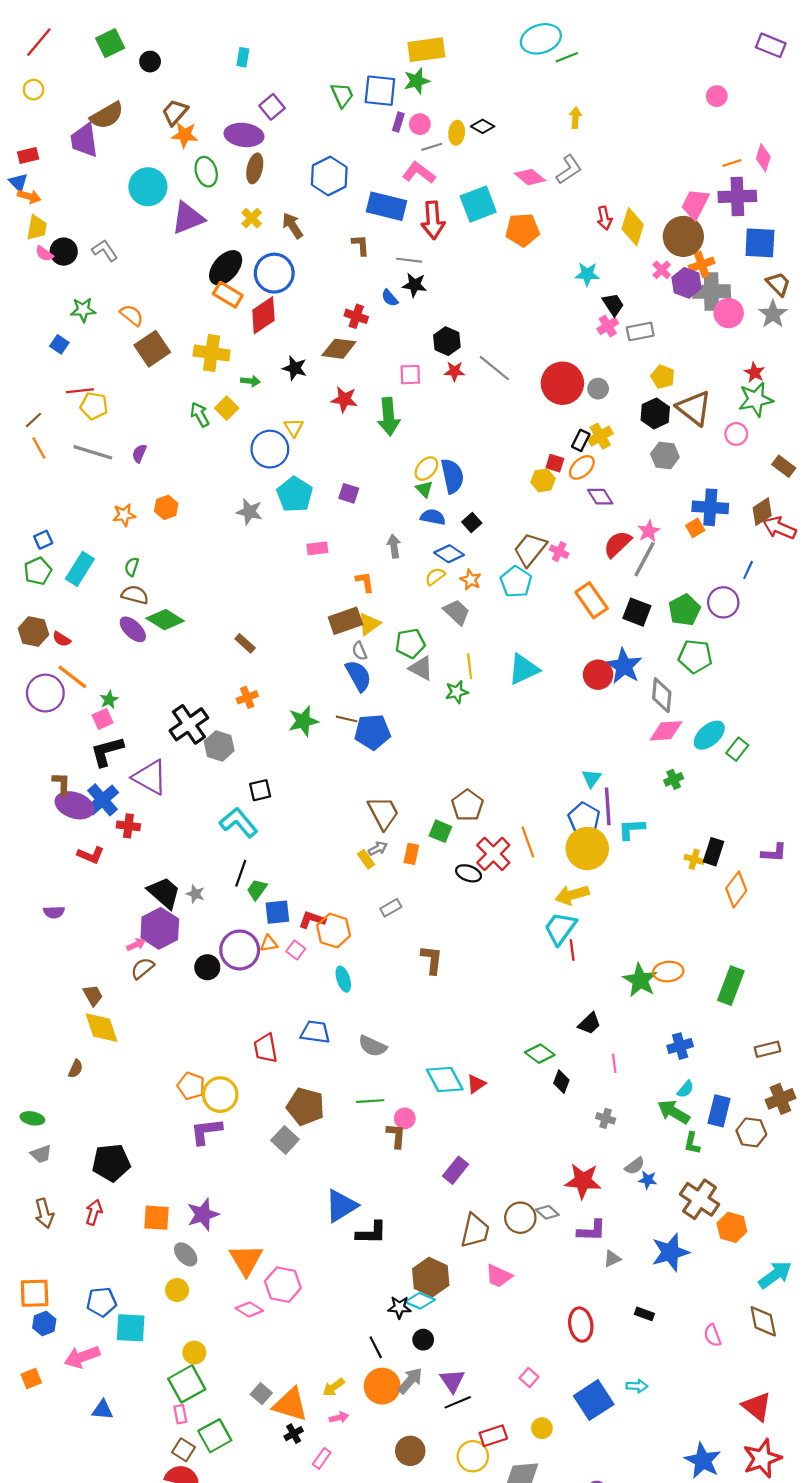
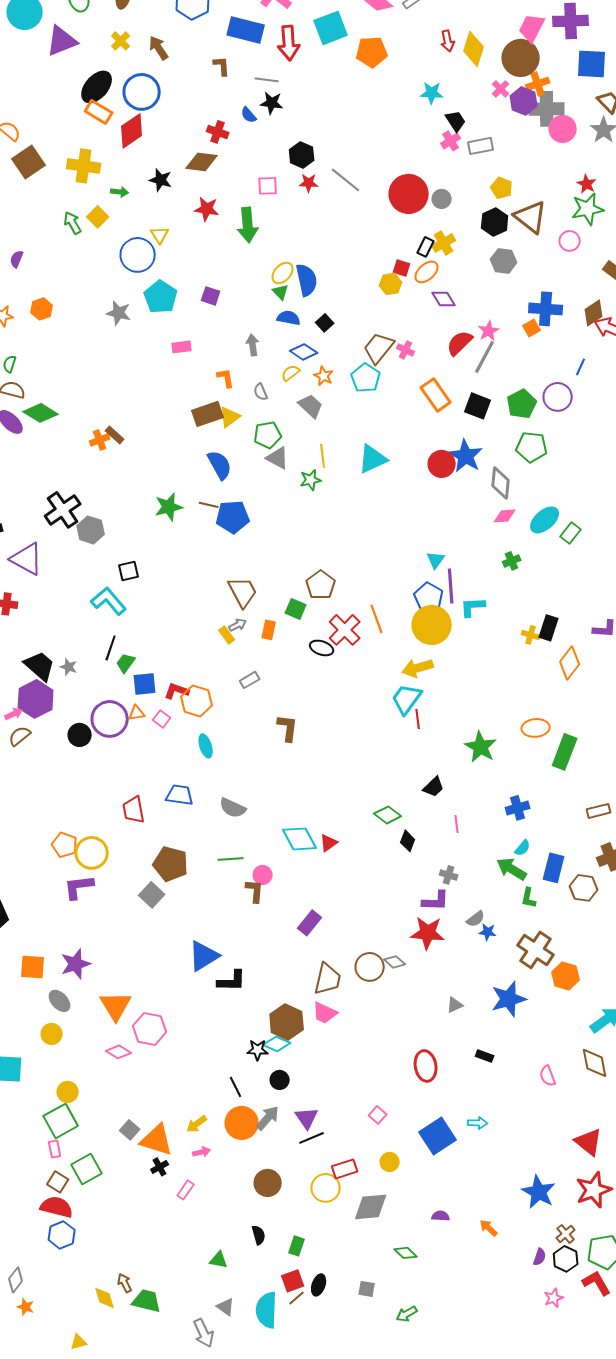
gray semicircle: (359, 651) -> (261, 392), moved
orange cross: (247, 697) -> (100, 440), moved
pink diamond: (666, 731) -> (505, 516), size x0.7
orange ellipse: (668, 972) -> (536, 728), moved
purple L-shape: (592, 1231) -> (436, 901), moved
pink trapezoid: (499, 1276) -> (325, 1013), moved

